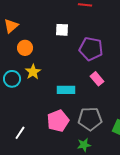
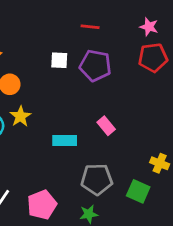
purple pentagon: (91, 49) -> (95, 66), moved
pink pentagon: (58, 121) -> (42, 205), moved

